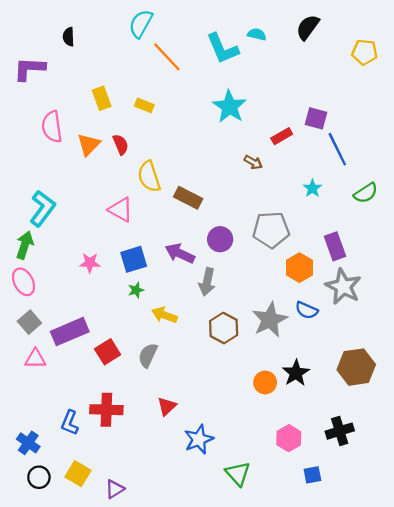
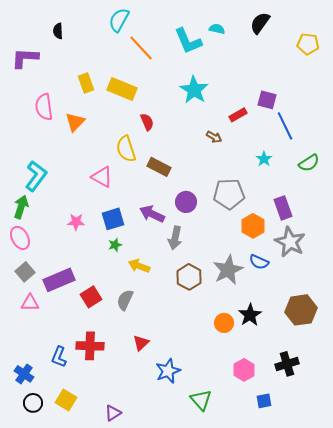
yellow rectangle: (144, 105) -> (122, 89), size x1.8
red semicircle: (121, 144) -> (147, 122), moved
purple triangle: (115, 489) -> (113, 413), moved

